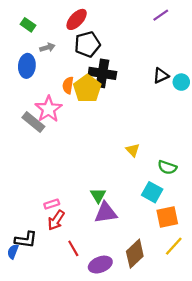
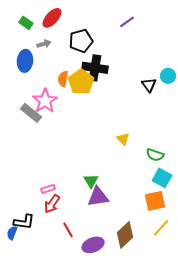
purple line: (161, 15) -> (127, 22), moved
red ellipse: (77, 19) -> (52, 18), moved
black triangle: (161, 76) -> (149, 85), moved, turned -42
cyan square: (152, 192) -> (162, 178), moved

